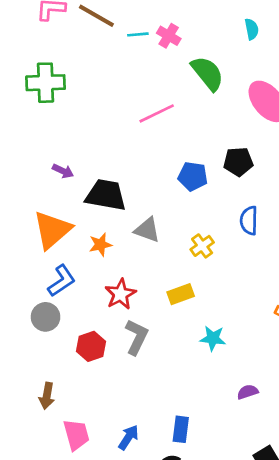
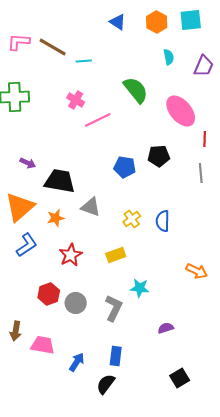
pink cross: (169, 36) -> (76, 100), moved
blue semicircle: (249, 221) -> (163, 221), moved
gray circle: (46, 317) -> (76, 303), moved
gray L-shape: (137, 337) -> (114, 308), moved
pink trapezoid: (76, 435) -> (43, 345), moved, turned -65

